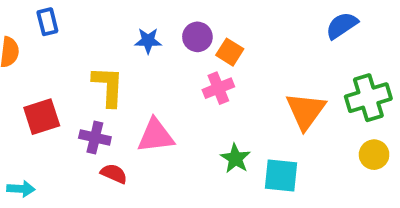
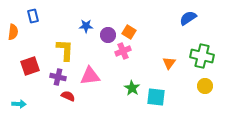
purple circle: (197, 37) -> (108, 35), moved
green cross: (368, 98) -> (202, 56), turned 30
orange triangle: (306, 111) -> (169, 63), size x0.6

